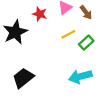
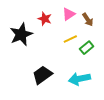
black trapezoid: (23, 78) -> (42, 75), moved

